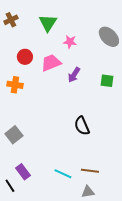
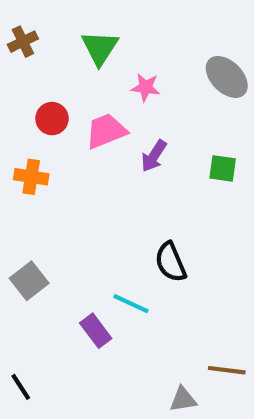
brown line: (90, 171) -> (227, 370), moved
purple rectangle: (23, 172) -> (96, 331), moved
cyan line: (63, 174) -> (131, 304), moved

